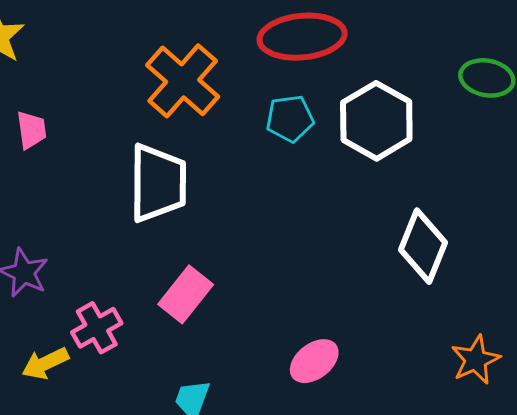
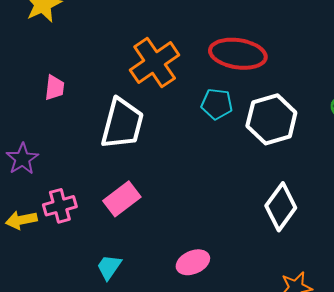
pink trapezoid: (31, 130) -> (55, 88), moved

